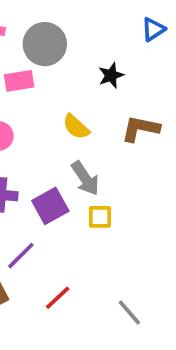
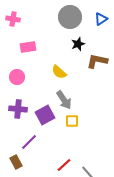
gray circle: (45, 44) -> (70, 17), moved
brown L-shape: (140, 129) -> (97, 61), moved
red line: (58, 298) -> (64, 165), moved

